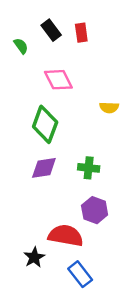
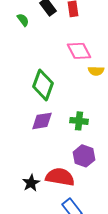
pink diamond: (58, 80) -> (79, 51), moved
black star: (34, 257) -> (31, 183), moved

